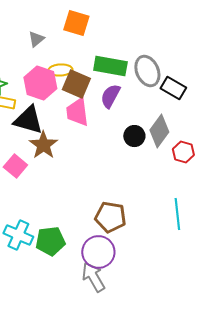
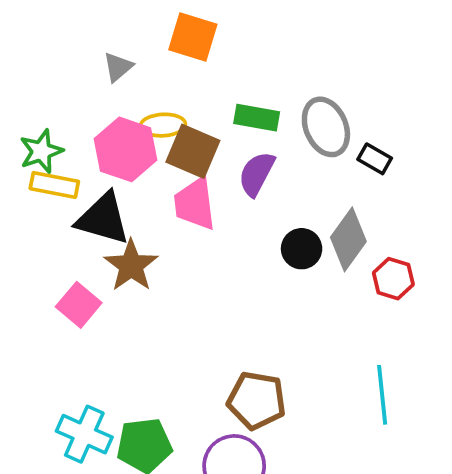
green rectangle: (110, 66) -> (257, 118), size x0.7
black rectangle: (173, 88) -> (375, 159), size x0.7

